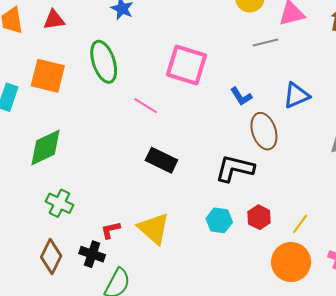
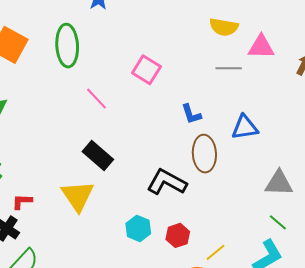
pink square: (187, 65) -> (146, 70), size x0.7
yellow triangle: (154, 228) -> (78, 196), moved
red L-shape: (111, 230) -> (22, 202), moved

